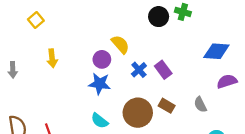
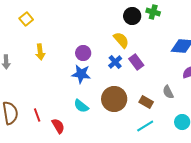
yellow semicircle: (120, 44) -> (121, 40), moved
brown rectangle: (167, 106) -> (146, 102), moved

